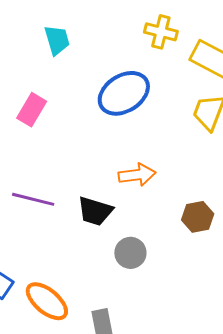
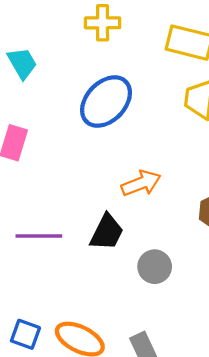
yellow cross: (161, 32) -> (103, 23), moved
black trapezoid: (95, 211) -> (107, 232), turned -66

